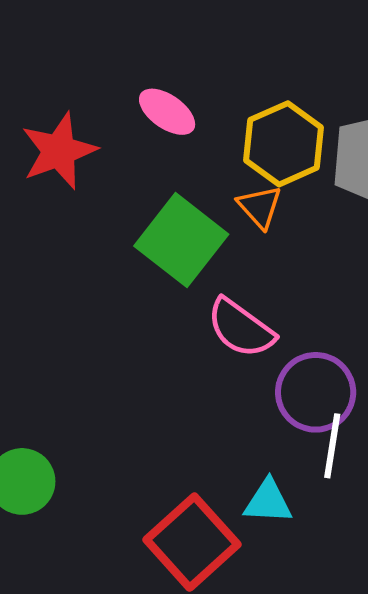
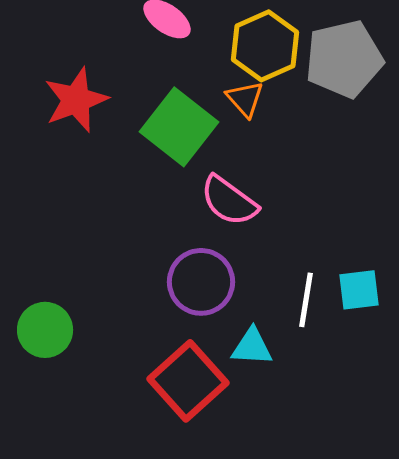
red star: (59, 151) -> (76, 100), moved
purple circle: (316, 392) -> (201, 282), moved

